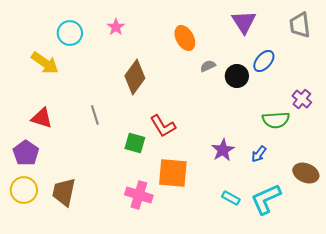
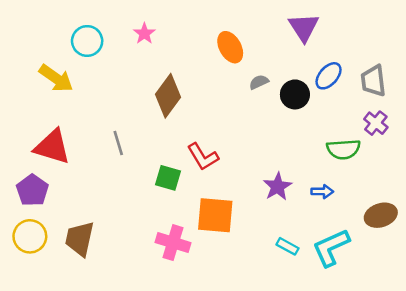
gray trapezoid: (300, 25) -> (373, 81), moved
red triangle: (42, 118) -> (52, 147), size x1.4
blue arrow: (259, 154) -> (322, 192), turned -126
brown ellipse: (306, 173) -> (381, 215), turned -40

